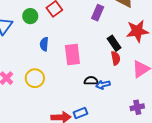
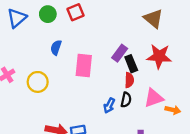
purple rectangle: (98, 13) -> (120, 53), moved
black semicircle: (91, 81) -> (126, 100), moved, turned 88
blue arrow: (103, 85) -> (109, 106), turned -64

